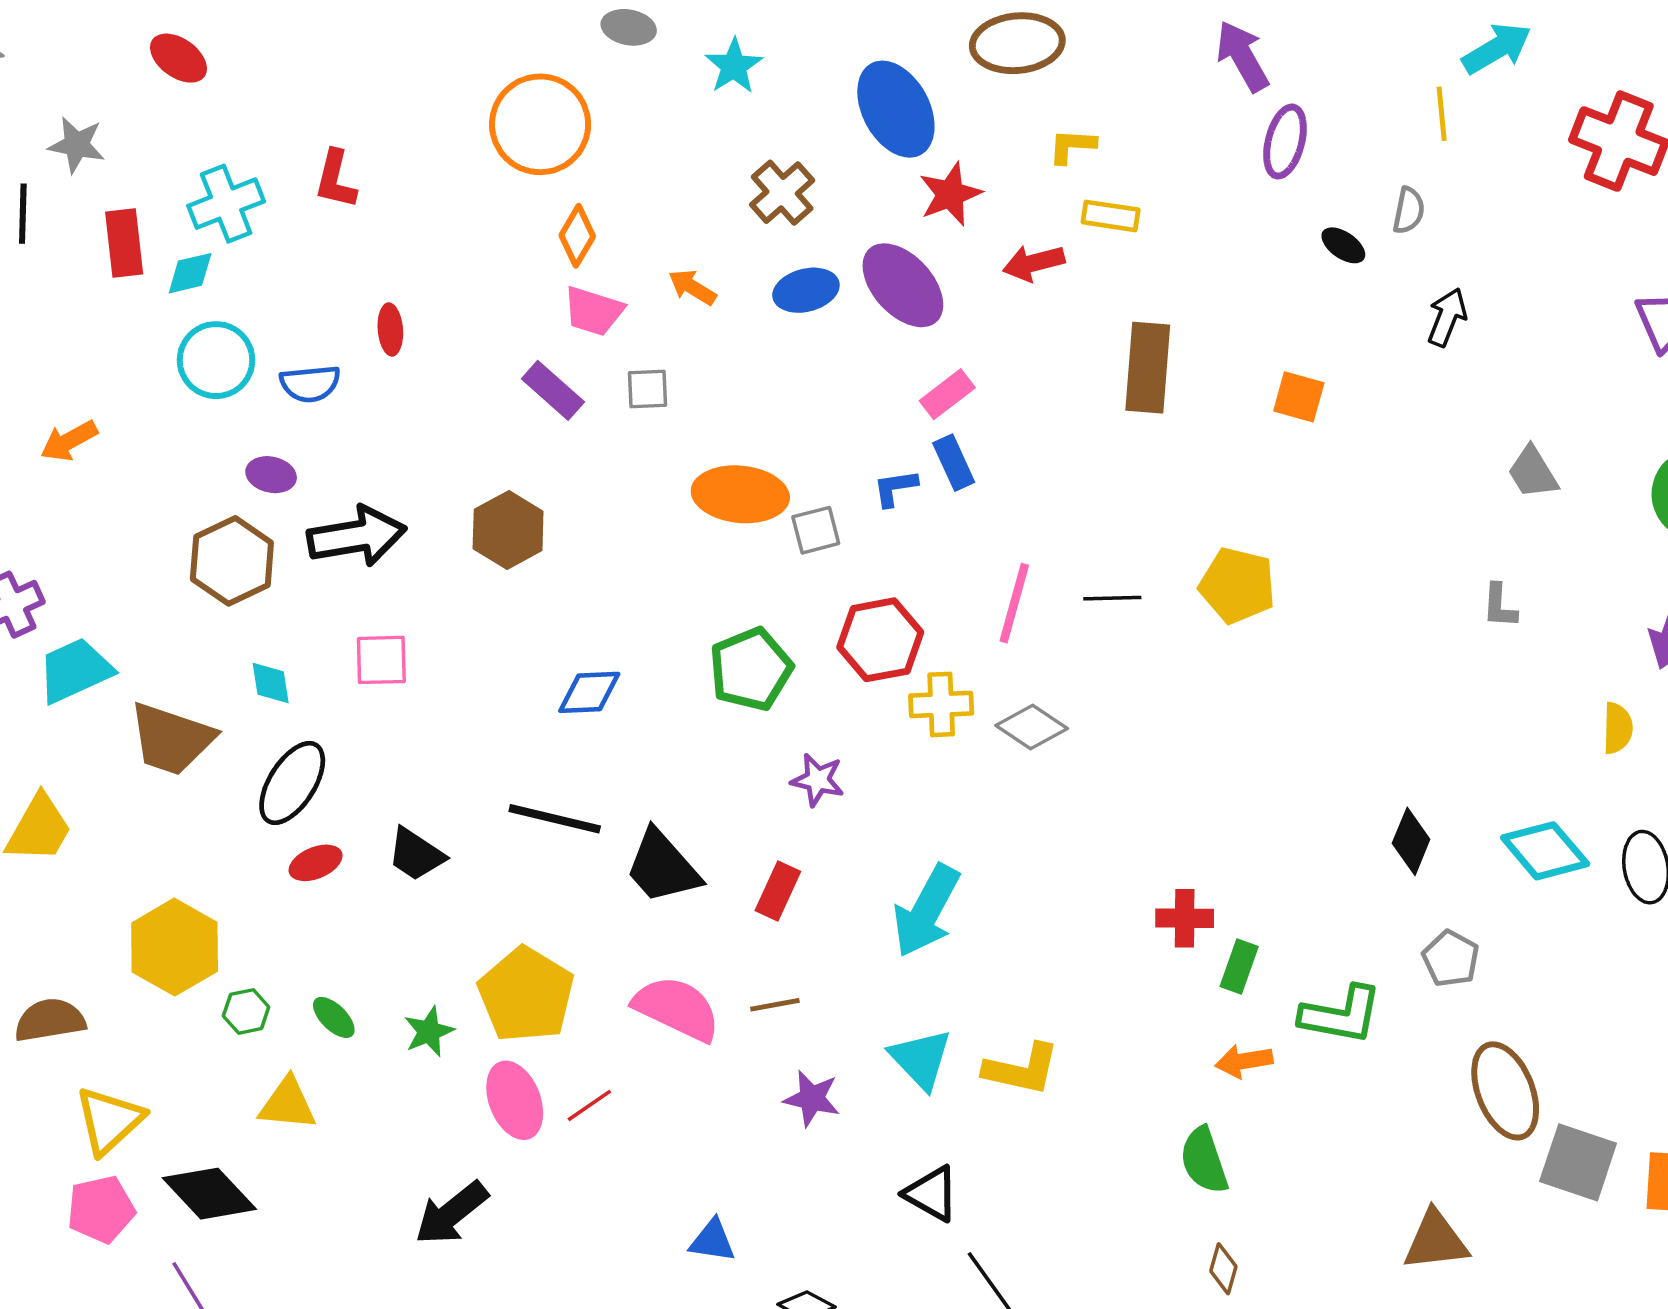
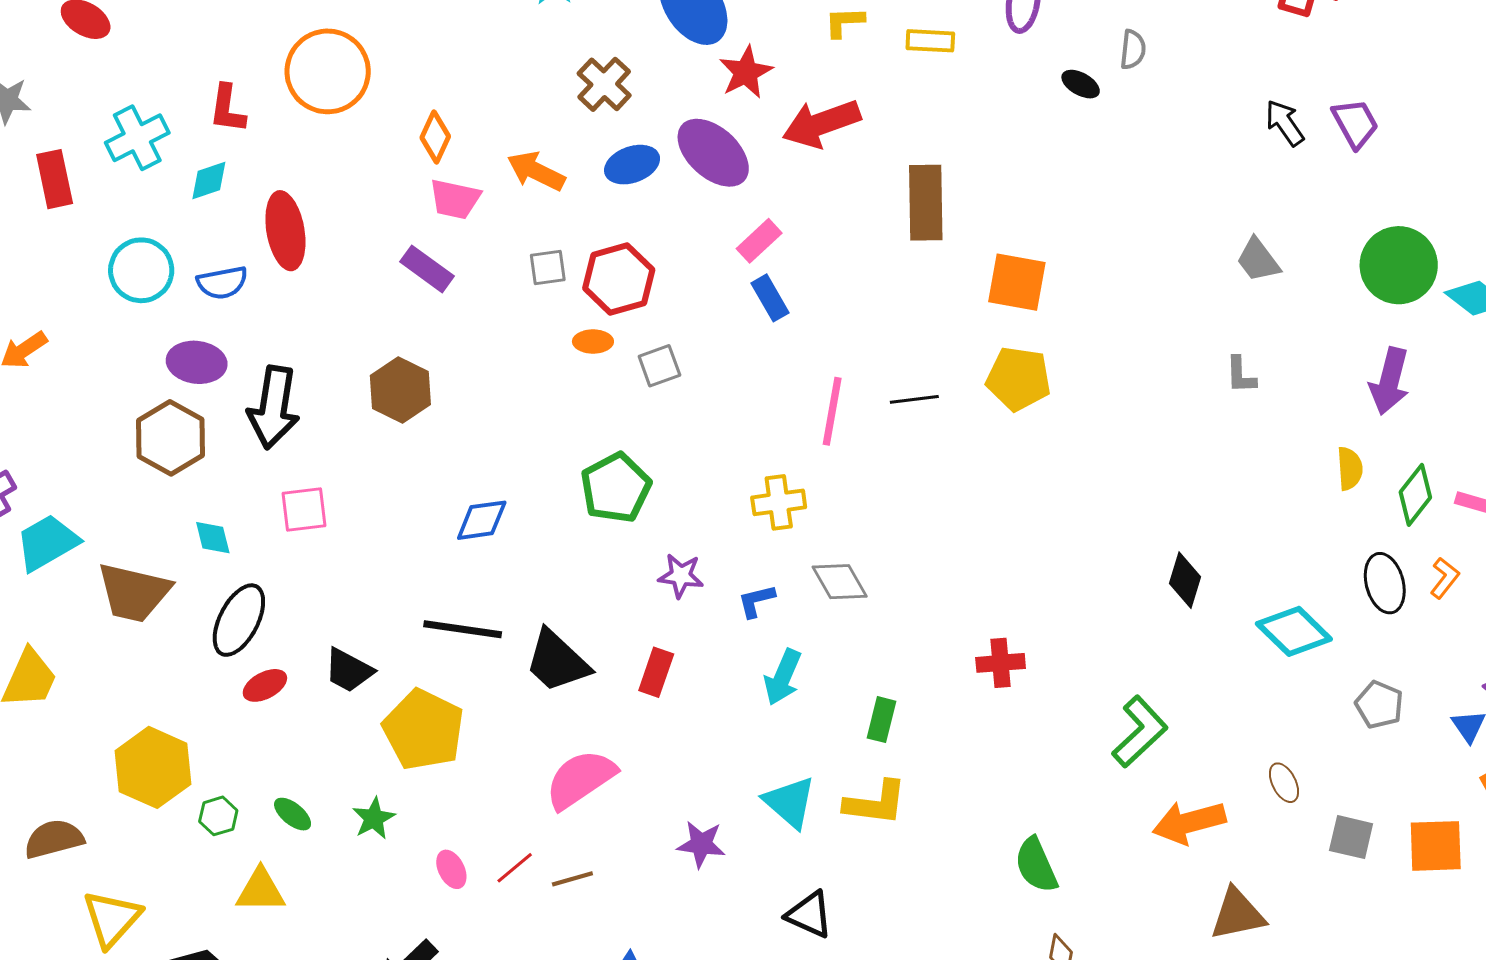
orange circle: (540, 124) -> (328, 71), moved
yellow rectangle: (1111, 216) -> (930, 41), moved
red arrow: (1034, 263) -> (821, 123), size x1.5
cyan diamond: (190, 273) -> (209, 180), moved
orange arrow: (692, 287) -> (536, 171), size x1.4
black arrow: (1447, 317) -> (1285, 123), moved, turned -51
red ellipse: (390, 329) -> (285, 231), size x1.8
gray square: (648, 389) -> (548, 267), moved
orange square: (1299, 397) -> (1017, 282), moved, size x1.4
purple ellipse: (271, 475) -> (197, 362), size x1.4
blue L-shape: (895, 488) -> (756, 601), moved
orange ellipse: (740, 494) -> (593, 342), size x0.5
black arrow: (357, 536) -> (274, 407), turned 114
red hexagon: (880, 640) -> (619, 279), moved
gray diamond: (1032, 727) -> (840, 582), moved, turned 32
cyan diamond: (1545, 851) -> (1294, 631), moved
cyan arrow: (926, 911) -> (783, 677), size x0.7
gray pentagon: (1451, 959) -> (1379, 705), moved
green rectangle: (1239, 967) -> (882, 720), moved
yellow pentagon: (526, 995) -> (423, 730), moved
brown line: (775, 1005) -> (572, 879), moved
pink semicircle: (677, 1008) -> (580, 779), turned -54
green L-shape: (1341, 1015) -> (1140, 732), turned -48
orange arrow: (1244, 1061) -> (1189, 822), moved, size x1.5
brown ellipse: (1505, 1091) -> (1284, 783), size x0.5
pink ellipse: (515, 1100) -> (451, 869), size x0.6
gray square: (1578, 1162) -> (1351, 837), size x0.7

